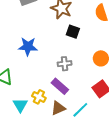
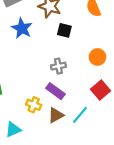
blue star: (28, 46) -> (22, 28), moved, turned 30
cyan triangle: (20, 105) -> (13, 130), moved, turned 42

